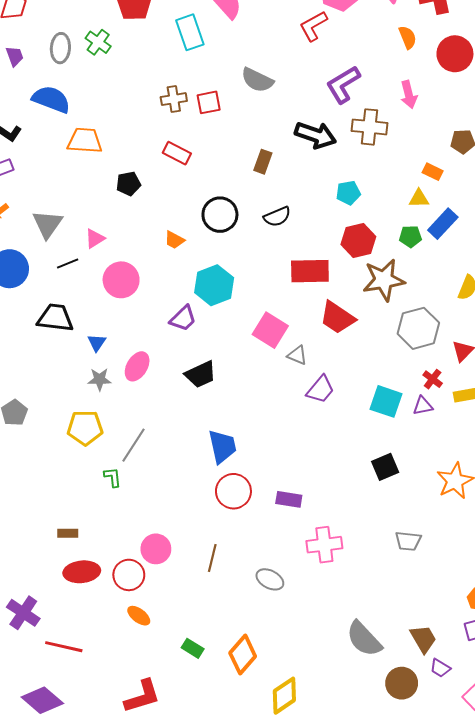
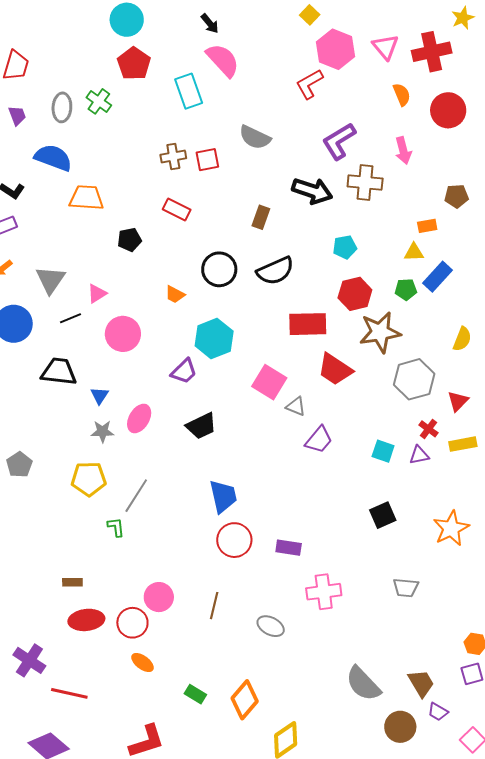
orange rectangle: (433, 172) -> (427, 226), turned -36
black semicircle: (277, 217) -> (275, 271), size x1.4
cyan square: (386, 401) -> (383, 451), size x0.7

